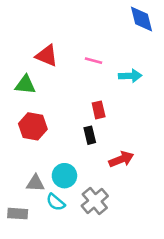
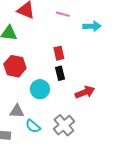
red rectangle: (99, 110) -> (59, 53), moved
cyan circle: (64, 176) -> (40, 89), moved

